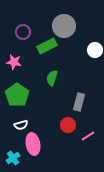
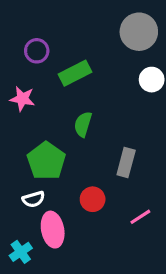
gray circle: (64, 26) -> (139, 32), moved
green pentagon: (17, 95) -> (46, 161), moved
red circle: (68, 125) -> (93, 199), moved

